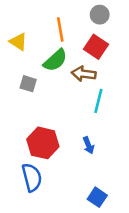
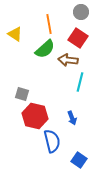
gray square: (28, 84) -> (22, 94), moved
blue semicircle: (32, 177) -> (52, 141), moved

